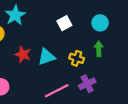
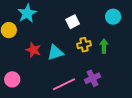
cyan circle: (100, 23) -> (113, 17), moved
yellow cross: (77, 58) -> (84, 45), moved, turned -32

